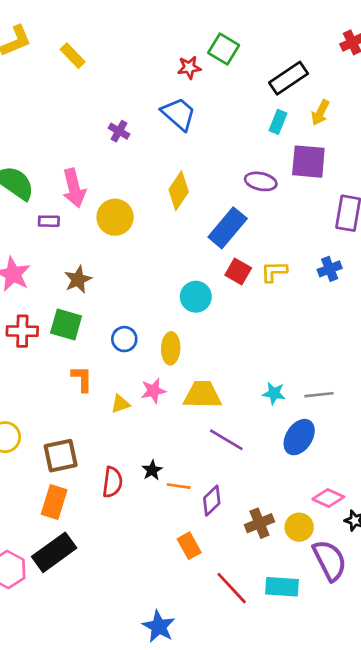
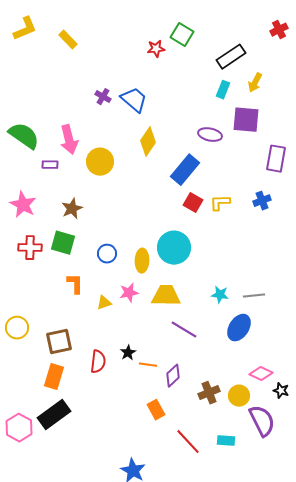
blue trapezoid: (179, 114) -> (134, 100), moved
cyan circle: (196, 297) -> (174, 248), moved, size x1.4
cyan rectangle: (282, 587) -> (226, 441), size x0.7

